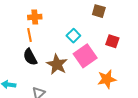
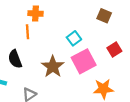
red square: (112, 41) -> (114, 49), turned 32
black semicircle: (30, 57) -> (15, 59), moved

